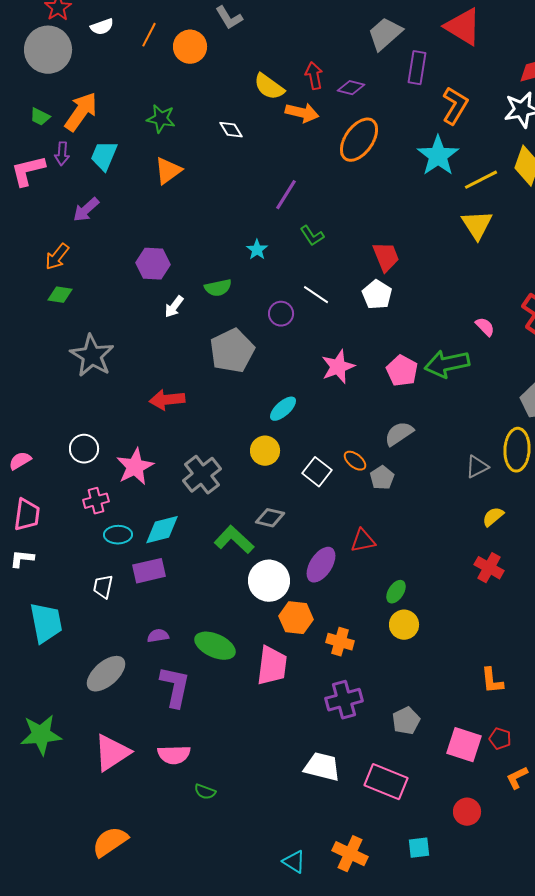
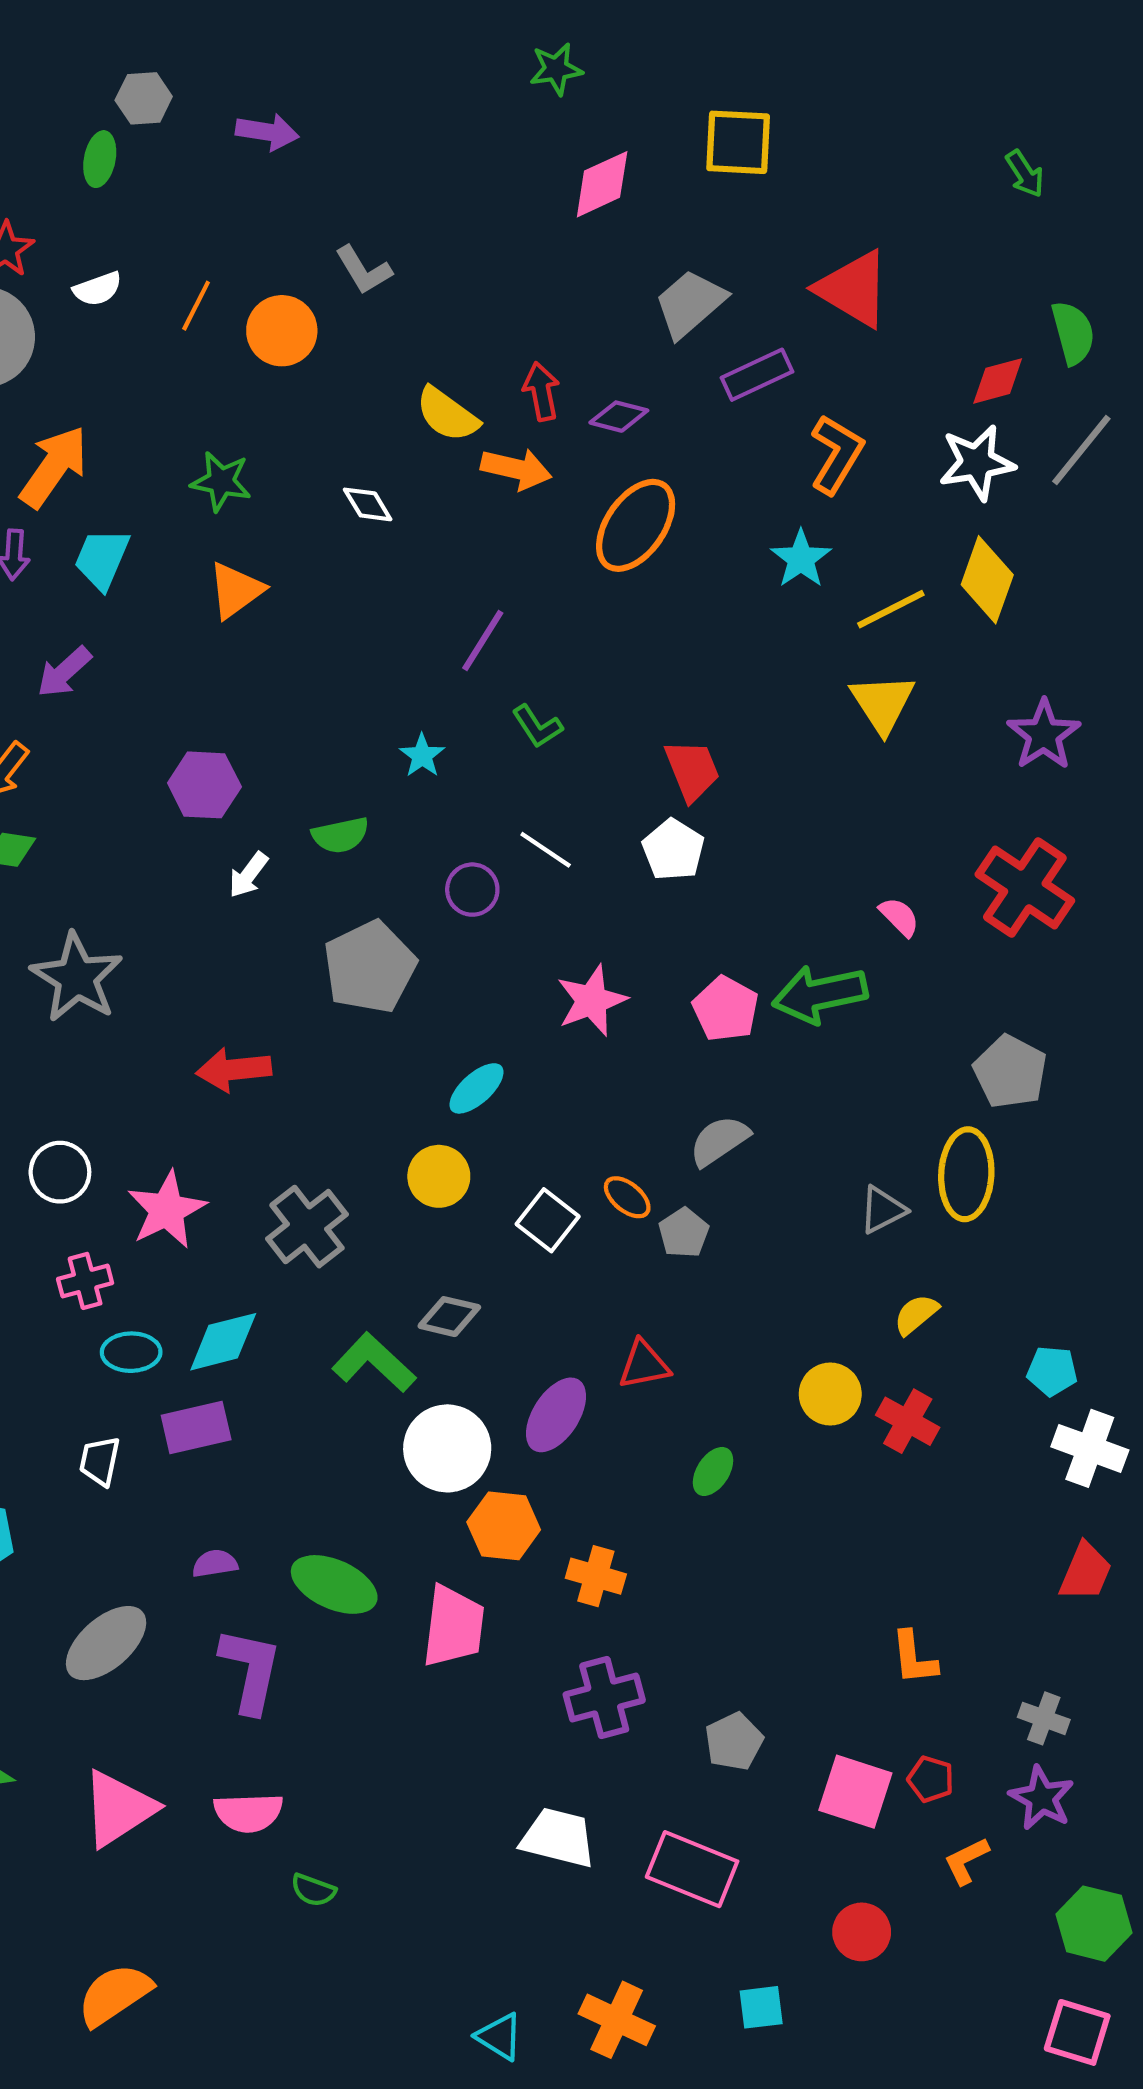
purple rectangle: (417, 68) -> (757, 375), turned 56
cyan star: (438, 156) -> (801, 559), size x0.7
yellow circle: (404, 625) -> (830, 1394), moved

